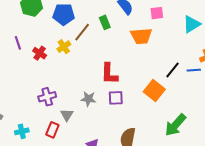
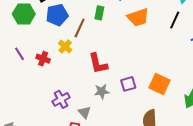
green rectangle: (105, 22) -> (99, 13), turned 48
black line: (173, 70) -> (175, 20), moved
red L-shape: (109, 74) -> (98, 64), moved
orange square: (154, 91) -> (160, 84), moved

